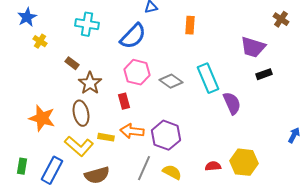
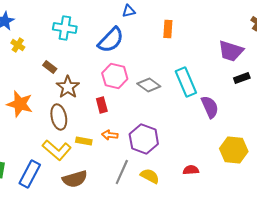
orange star: (42, 118) -> (20, 104), moved
orange arrow: (132, 131) -> (110, 135), size x0.7
yellow hexagon: (244, 162) -> (234, 150), moved

